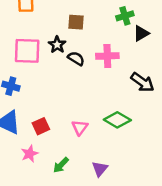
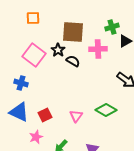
brown square: (76, 22) -> (73, 32), size x1.6
pink square: (27, 51) -> (34, 55), turned 35
pink cross: (107, 56) -> (98, 49), moved

